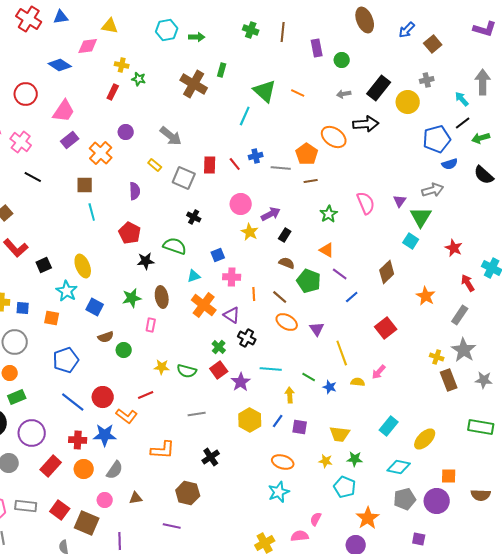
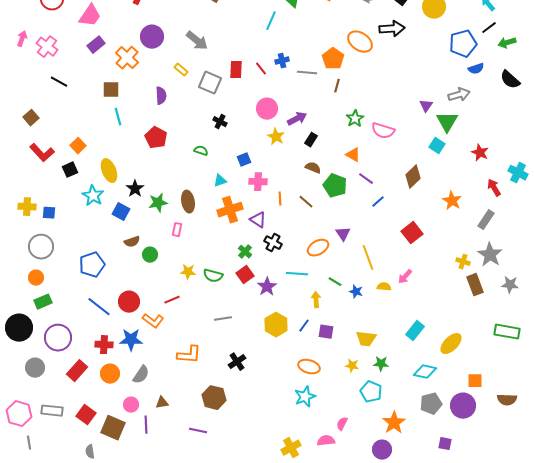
purple circle: (126, 132) -> (152, 37), size x1.5
brown line: (311, 181) -> (337, 86), turned -64
pink semicircle: (366, 203) -> (383, 131), moved, turned 130
green semicircle: (175, 246) -> (201, 151), size x0.6
black star: (146, 261) -> (135, 189), moved, turned -30
orange cross: (204, 305) -> (230, 210), turned 35
orange square: (52, 318) -> (78, 146), moved, turned 35
orange ellipse: (287, 322) -> (318, 248), moved, turned -60
purple line: (120, 541) -> (146, 425), moved

